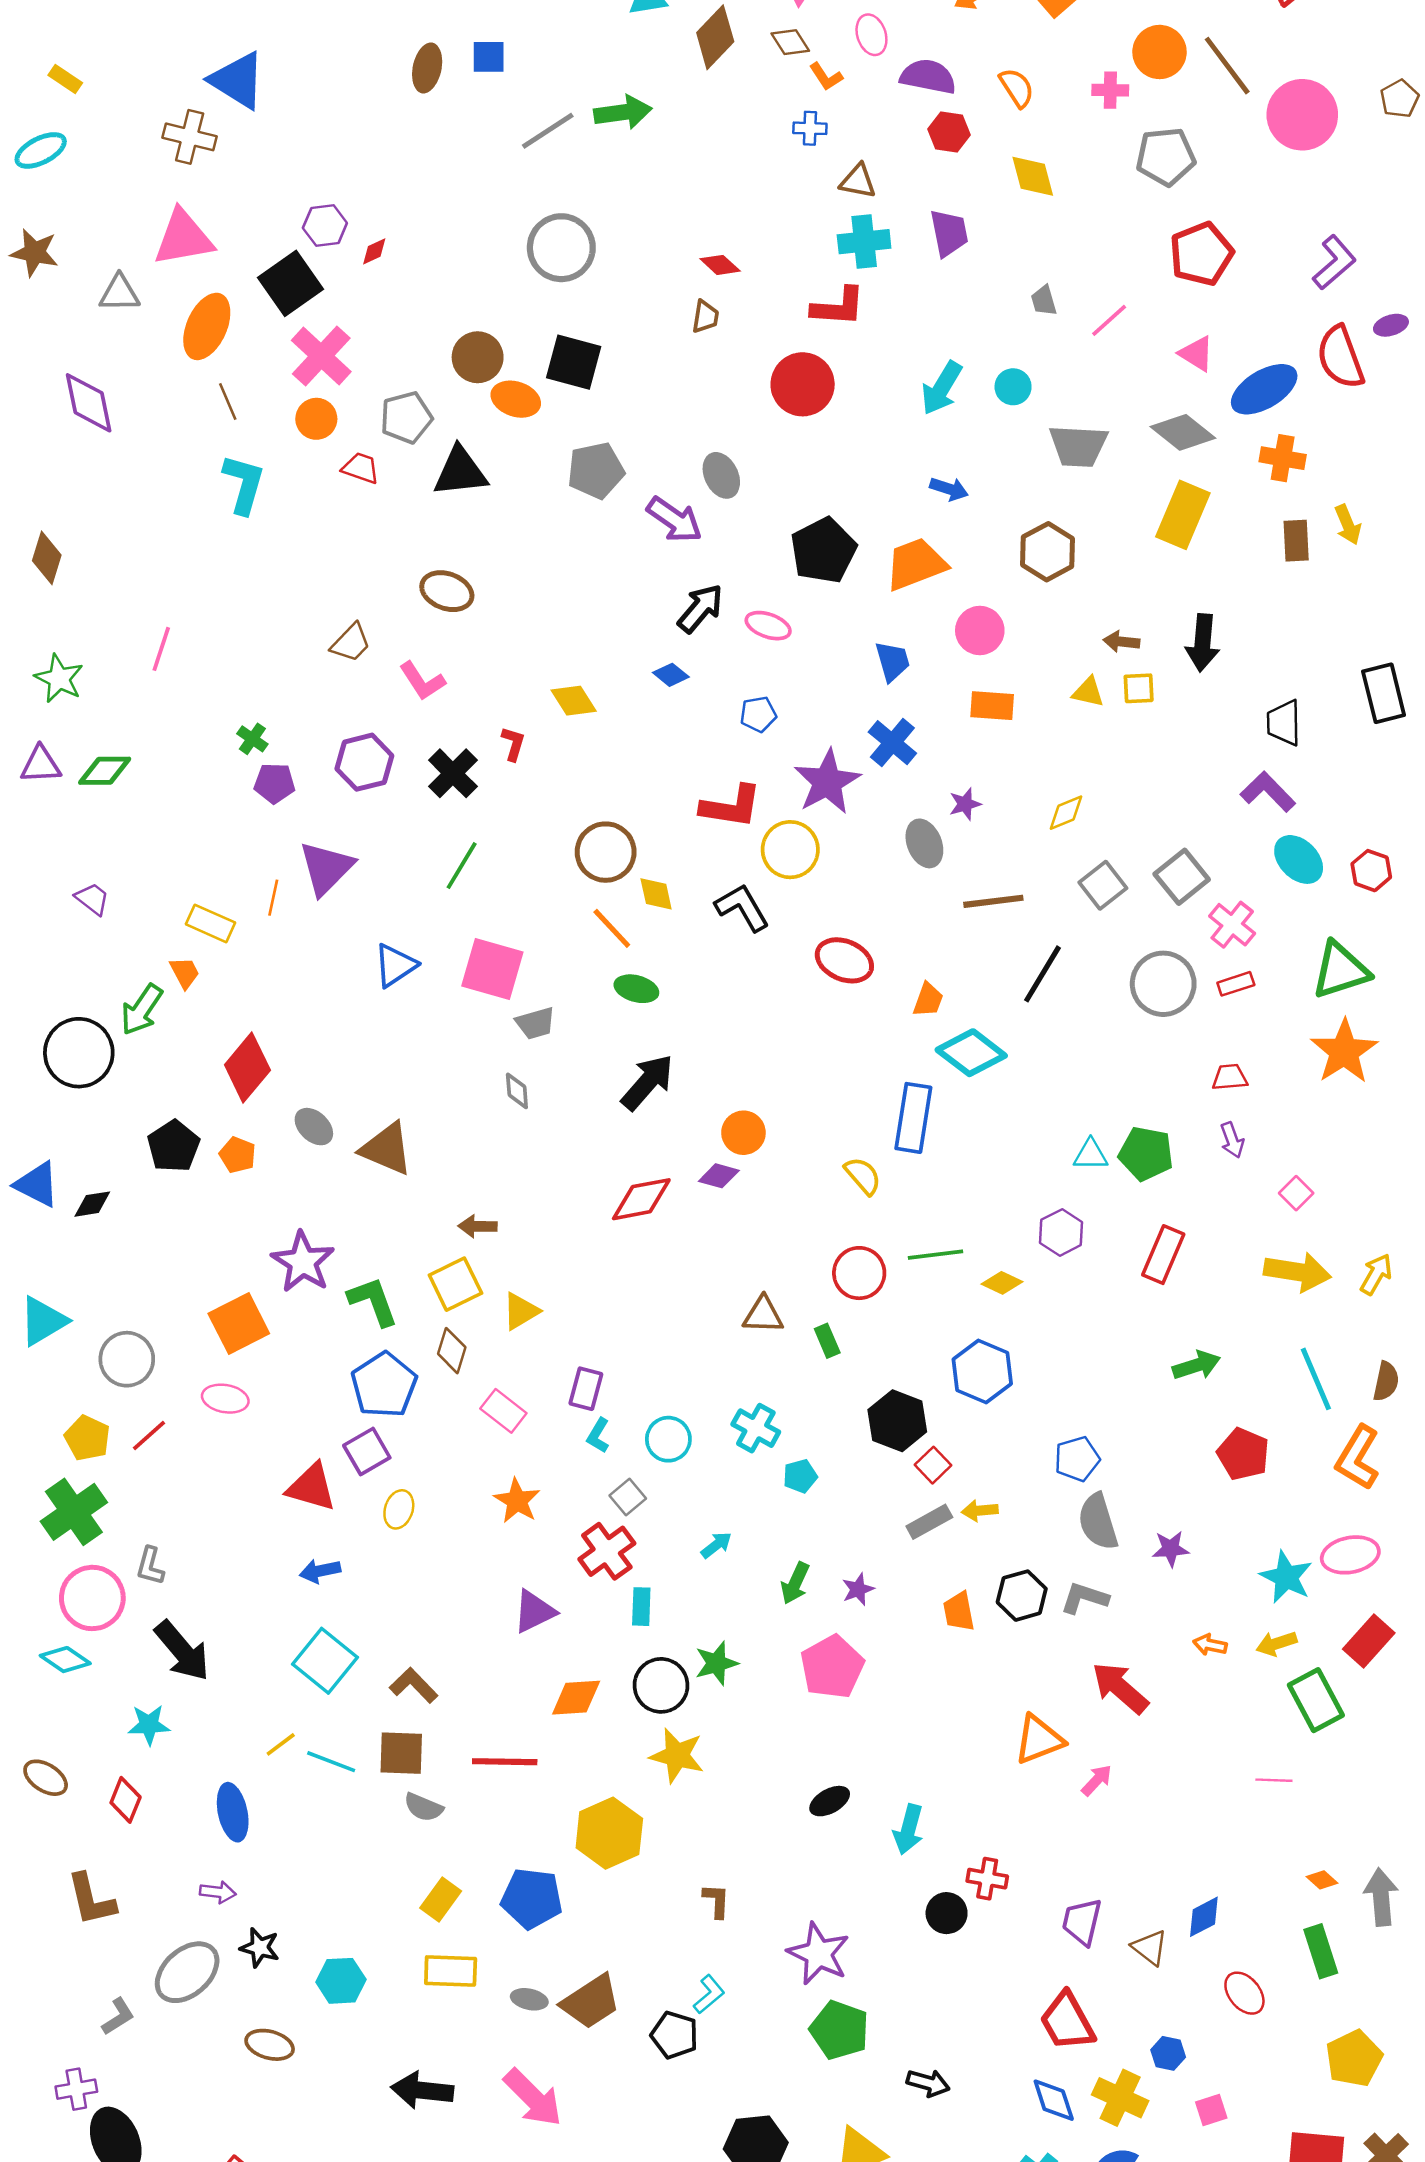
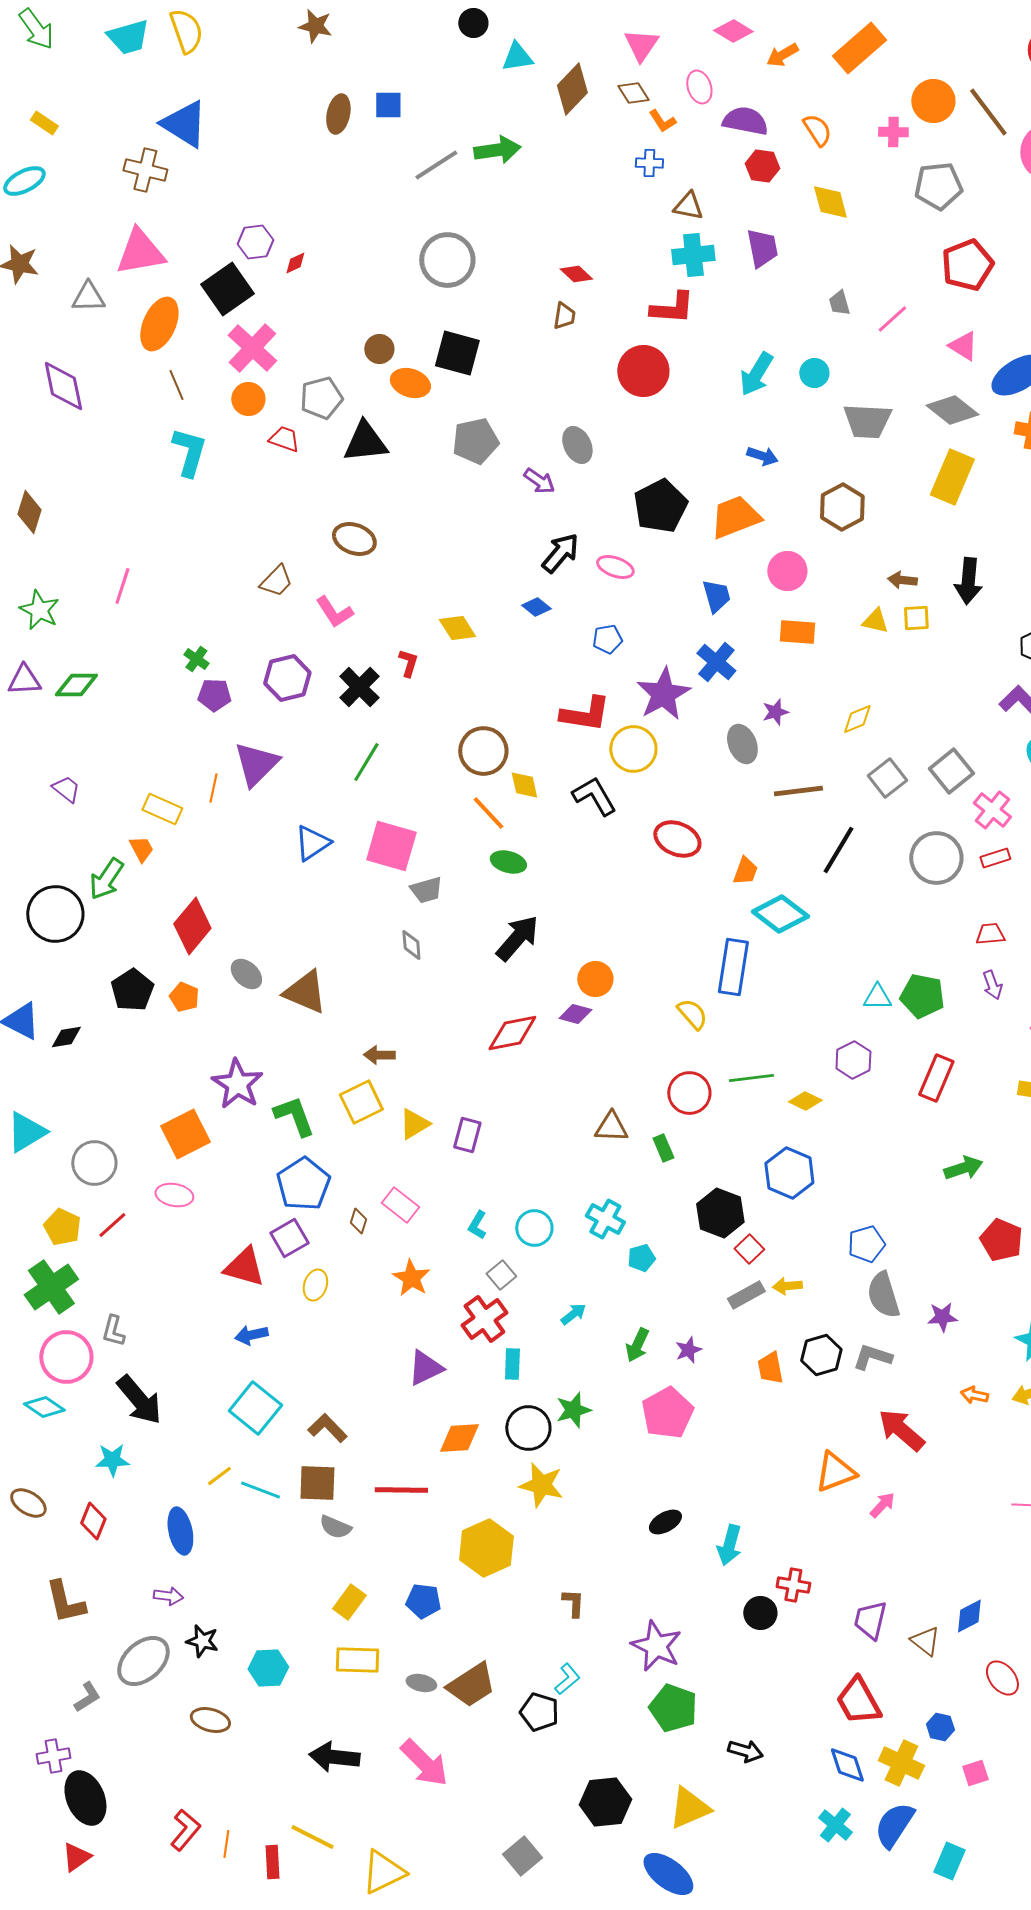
brown circle: (478, 357) -> (379, 349), size x0.7
purple arrow: (675, 520) -> (539, 481), size x0.7
brown diamond: (452, 1351) -> (358, 1221), moved, size x0.7
purple rectangle: (586, 1389) -> (467, 1135), moved
blue pentagon: (532, 1898) -> (423, 1601), size x0.7

